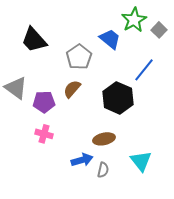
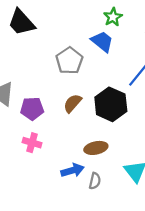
green star: (134, 20) -> (113, 17), moved, size x0.7
black trapezoid: (34, 40) -> (21, 22), moved
brown semicircle: (72, 89) -> (72, 103), moved

